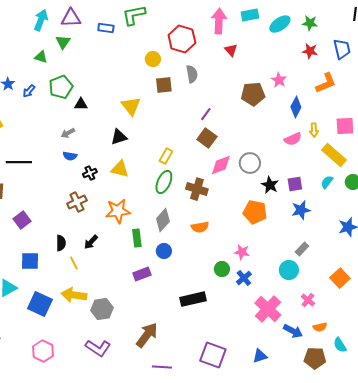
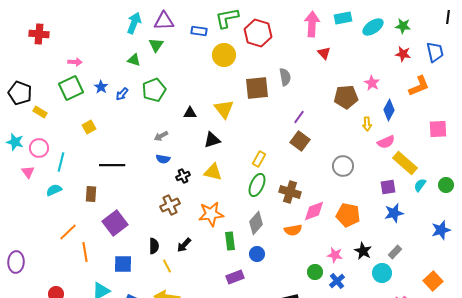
red hexagon: (182, 39) -> (258, 33), moved
yellow circle: (153, 59) -> (224, 55), moved, size x1.5
brown square: (164, 85) -> (257, 88), size x1.4
black triangle: (81, 104) -> (190, 113), moved
yellow arrow: (314, 130) -> (367, 124), moved
yellow rectangle: (334, 155) -> (405, 163), moved
pink diamond: (221, 165) -> (314, 211), moved
black star: (270, 185) -> (363, 251), moved
purple square: (22, 220) -> (115, 223), size x1.4

